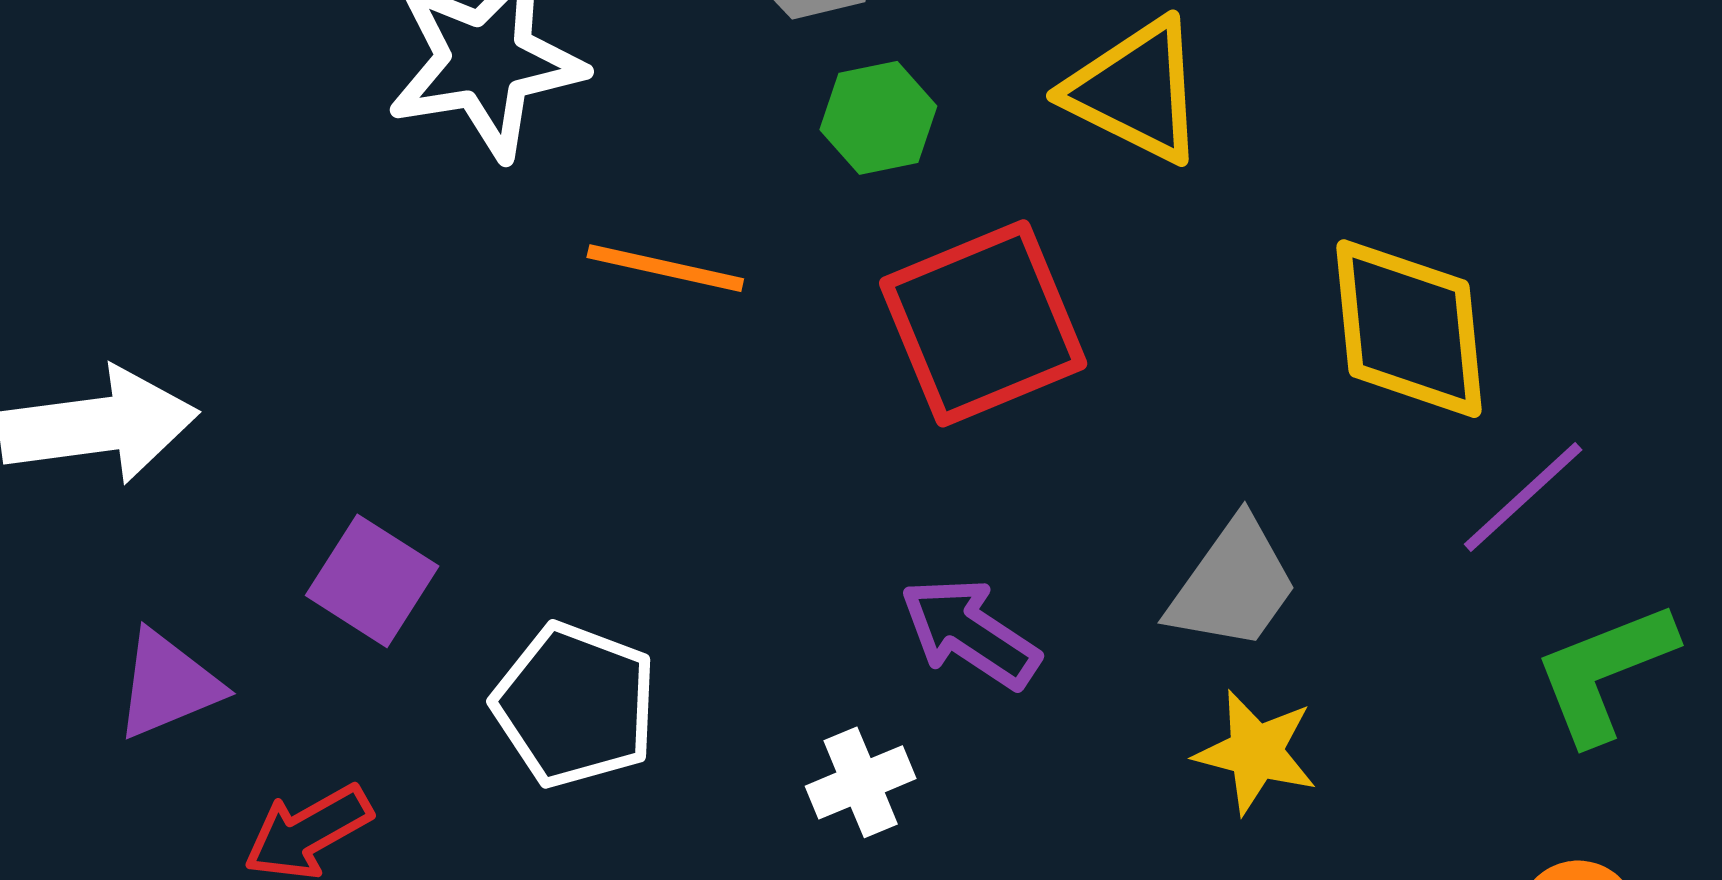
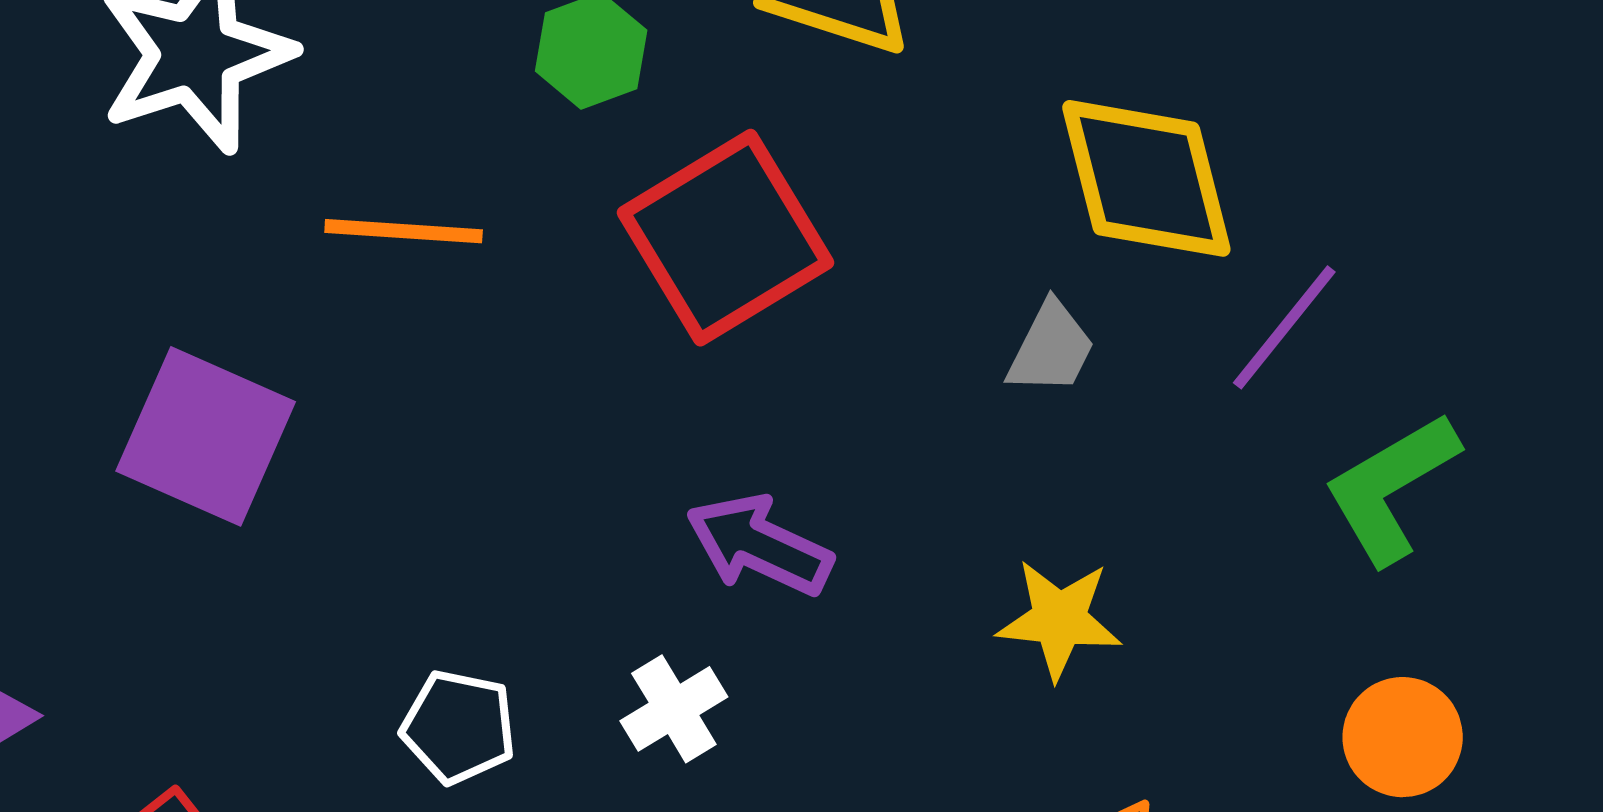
purple square: (372, 581) -> (206, 436), moved, size x1.4
gray trapezoid: (1233, 585) -> (1051, 348), moved, size x0.7
white pentagon: (575, 705) -> (459, 727), moved, size x0.7

